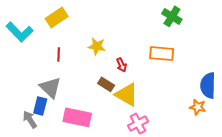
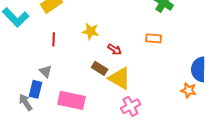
orange rectangle: (162, 54) -> (154, 38), size x0.7
red arrow: (121, 65) -> (115, 49), turned -32
gray triangle: (50, 88) -> (46, 71), size x0.6

